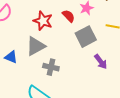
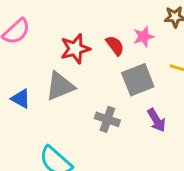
red star: (43, 21) -> (75, 49), turned 30
gray cross: (51, 67) -> (107, 119), moved

